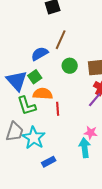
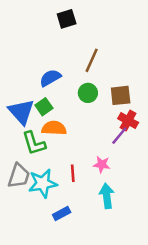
brown line: (61, 40) -> (92, 60), moved
red line: (58, 109) -> (73, 173), moved
pink star: (91, 133) -> (102, 165), moved
cyan star: (34, 138) -> (43, 183), turned 30

